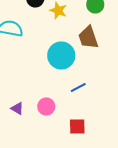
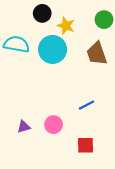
cyan circle: (61, 55) -> (53, 49), moved
purple triangle: (17, 108) -> (24, 127), turned -48

